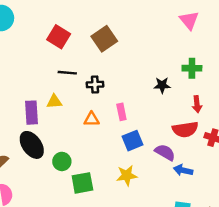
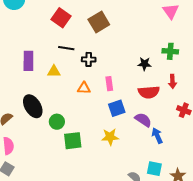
purple rectangle: (32, 113) -> (28, 61), moved
red semicircle: (185, 129) -> (149, 92), moved
blue arrow: (183, 170) -> (157, 136), turned 49

